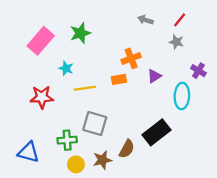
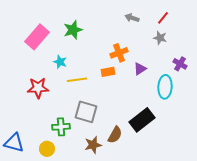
blue triangle: (29, 152) -> (14, 143), moved
yellow circle: (76, 164) -> (47, 149), moved

